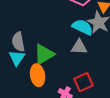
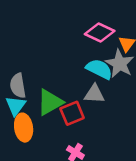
orange ellipse: (38, 75) -> (24, 128), moved
red square: (83, 82) -> (72, 113), moved

